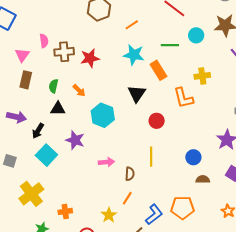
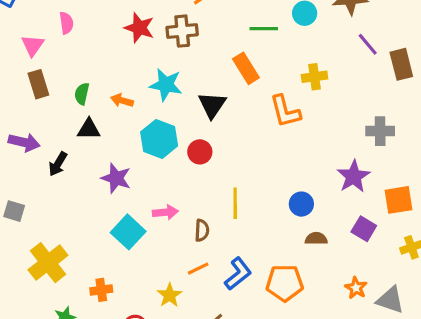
brown cross: (64, 52) -> (182, 31), moved
cyan star: (134, 55) -> (166, 85), moved
red star: (90, 58) -> (139, 28), moved, turned 30
brown rectangle: (26, 80) -> (38, 84), turned -30
orange arrow: (79, 90) -> (122, 100), turned 152
red circle: (157, 121) -> (200, 152), moved
cyan square: (46, 155) -> (128, 232), moved
orange line: (127, 198) -> (198, 269), turned 32
blue L-shape: (154, 215) -> (238, 274), moved

